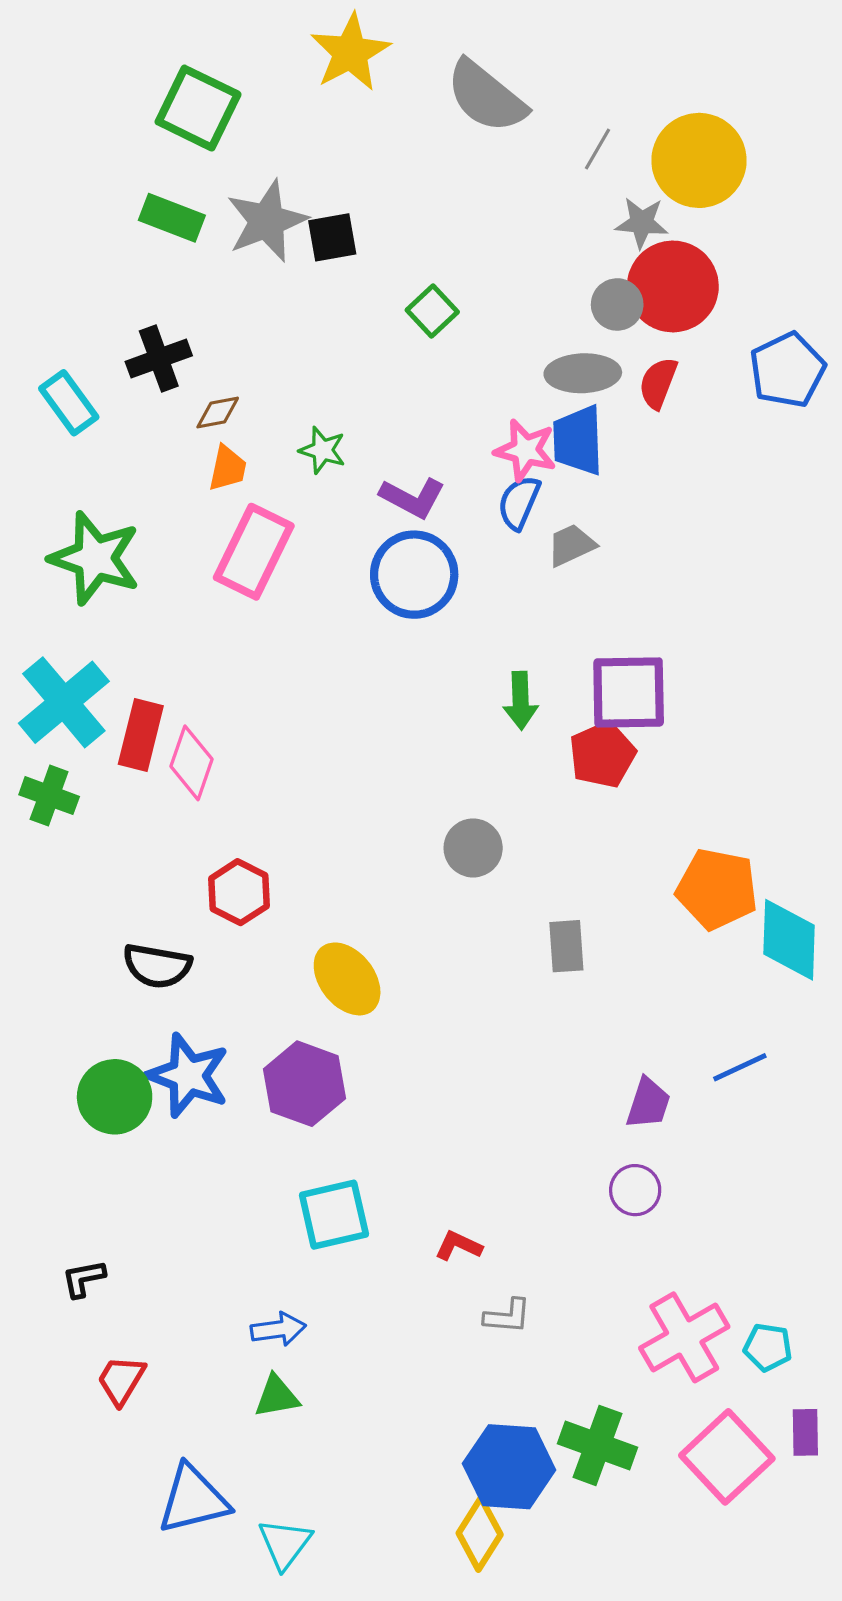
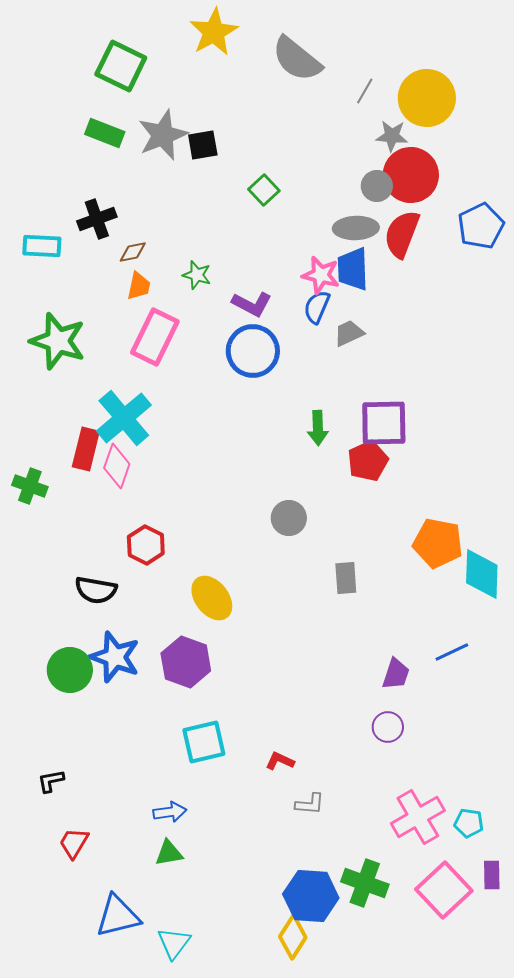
red semicircle: (658, 383) -> (402, 234), size x1.5
cyan rectangle: (69, 403) -> (42, 246), turned -51
cyan cross: (64, 702) -> (124, 418), moved

